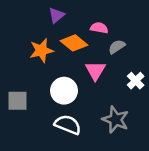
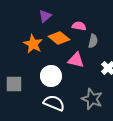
gray semicircle: (117, 47) -> (93, 41), turned 136
orange star: (41, 50) -> (33, 44), turned -30
pink triangle: (95, 71) -> (76, 60), turned -48

